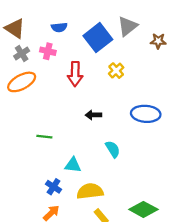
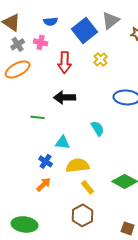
black arrow: (93, 115) -> (65, 97), moved, size x1.5

